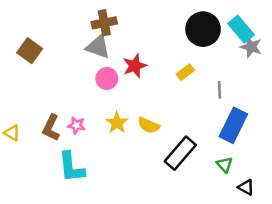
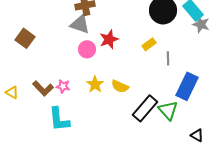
brown square: (30, 51) -> (25, 38), moved
gray line: (219, 90) -> (168, 58), moved
brown L-shape: (51, 128) -> (43, 88), turned -70
green triangle: (225, 165) -> (168, 110), moved, size x1.5

